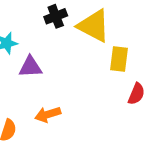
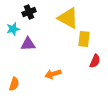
black cross: (56, 16) -> (29, 12), moved
orange arrow: (48, 114) -> (53, 74), moved

